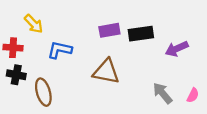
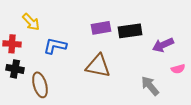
pink semicircle: (193, 95) -> (178, 69), moved, turned 48

